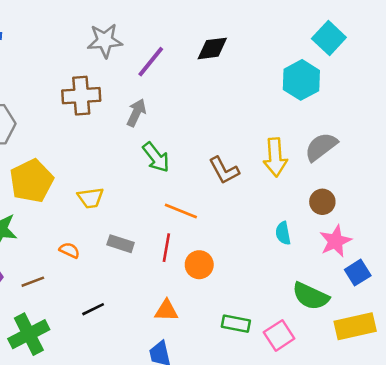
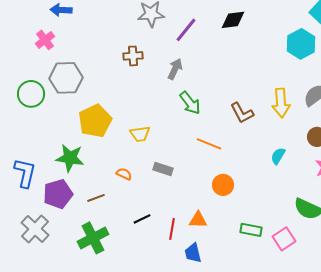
brown cross: (81, 96) -> (133, 56), size x0.7
cyan semicircle: (283, 233) -> (278, 156), moved, turned 42
red line: (166, 248) -> (172, 229), moved

